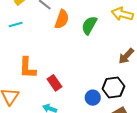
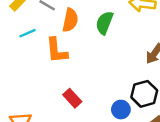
cyan line: (16, 25) -> (27, 33), moved
orange L-shape: (27, 68) -> (57, 50), moved

